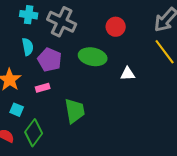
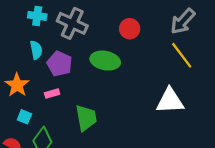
white triangle: (128, 74) -> (170, 101), moved, size x1.8

